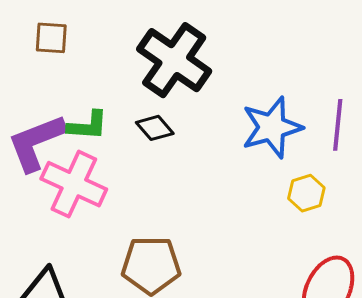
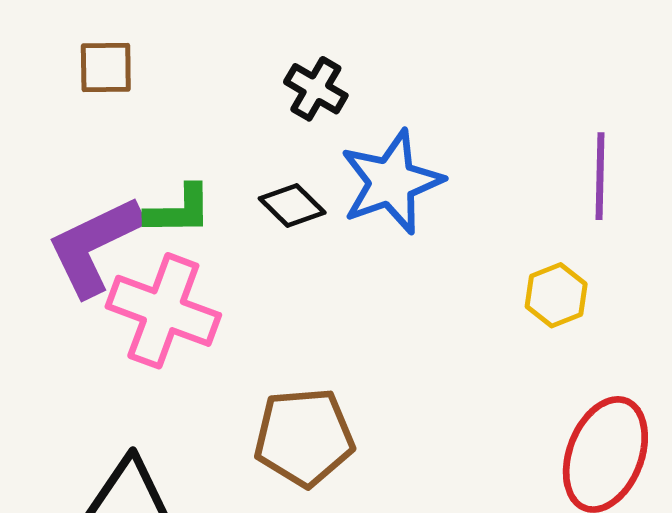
black cross: (174, 60) -> (316, 89), size x0.5
blue star: (272, 127) -> (391, 182), moved

